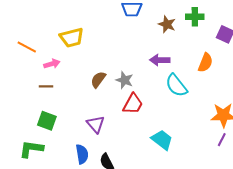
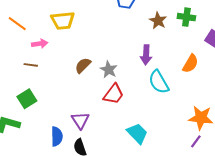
purple arrow: (160, 60) -> (146, 55), turned -96
green square: (47, 121) -> (27, 99), turned 30
purple triangle: (96, 124) -> (80, 120), moved

